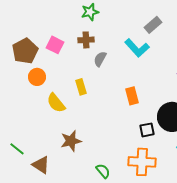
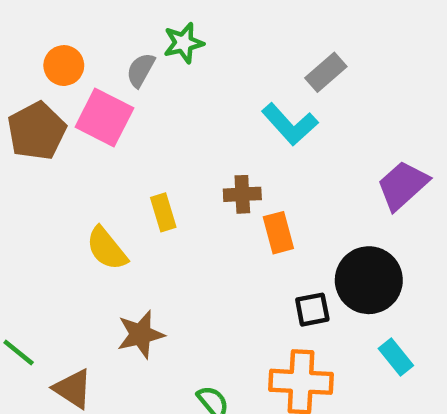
brown cross: (86, 40) -> (242, 194), moved
pink square: (55, 45) -> (104, 117), size x1.4
gray semicircle: (100, 59) -> (141, 70), moved
orange circle: (37, 77) -> (64, 66), moved

